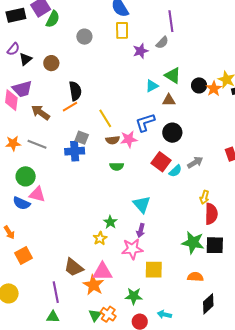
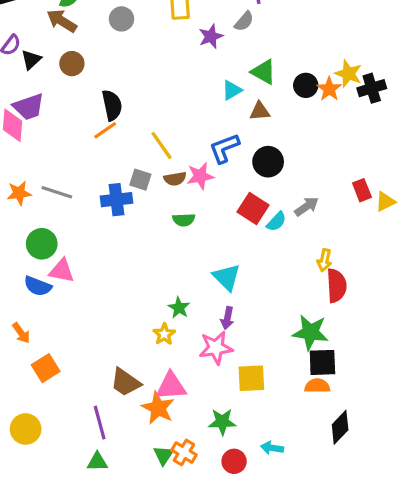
brown arrow: (40, 112) -> (62, 21), moved
gray square: (82, 138) -> (140, 180), moved
black square: (215, 245) -> (322, 362), moved

